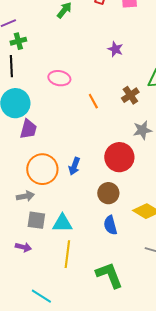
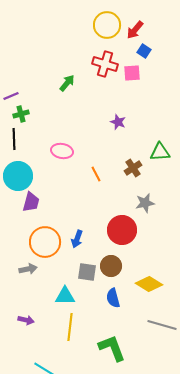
gray square: (36, 220) -> (87, 272), moved

